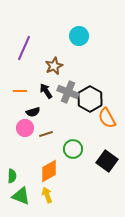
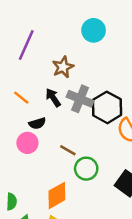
orange line: (20, 91) -> (21, 98), turned 40
brown line: (46, 134) -> (68, 150), moved, turned 48

